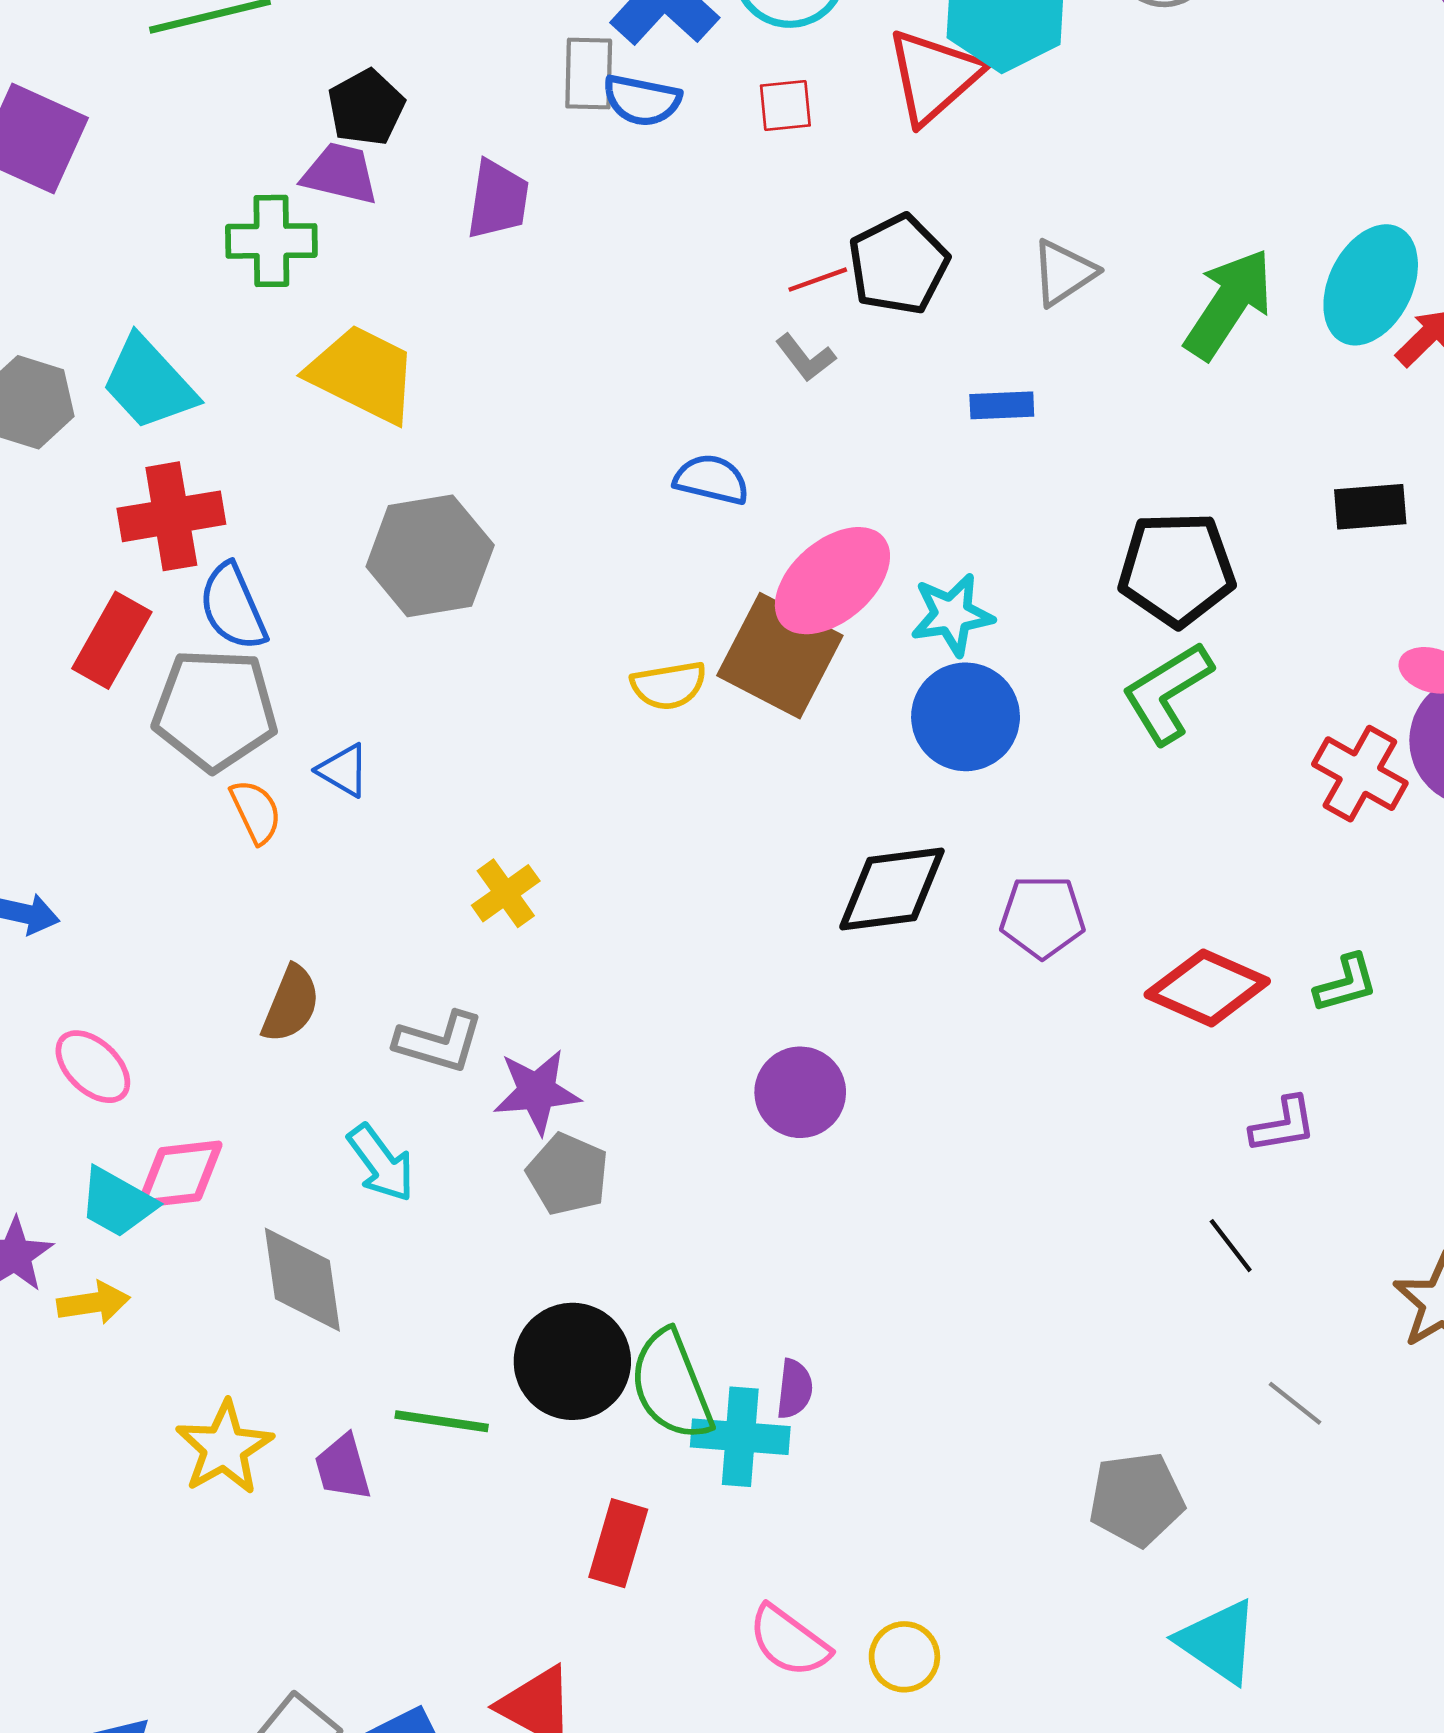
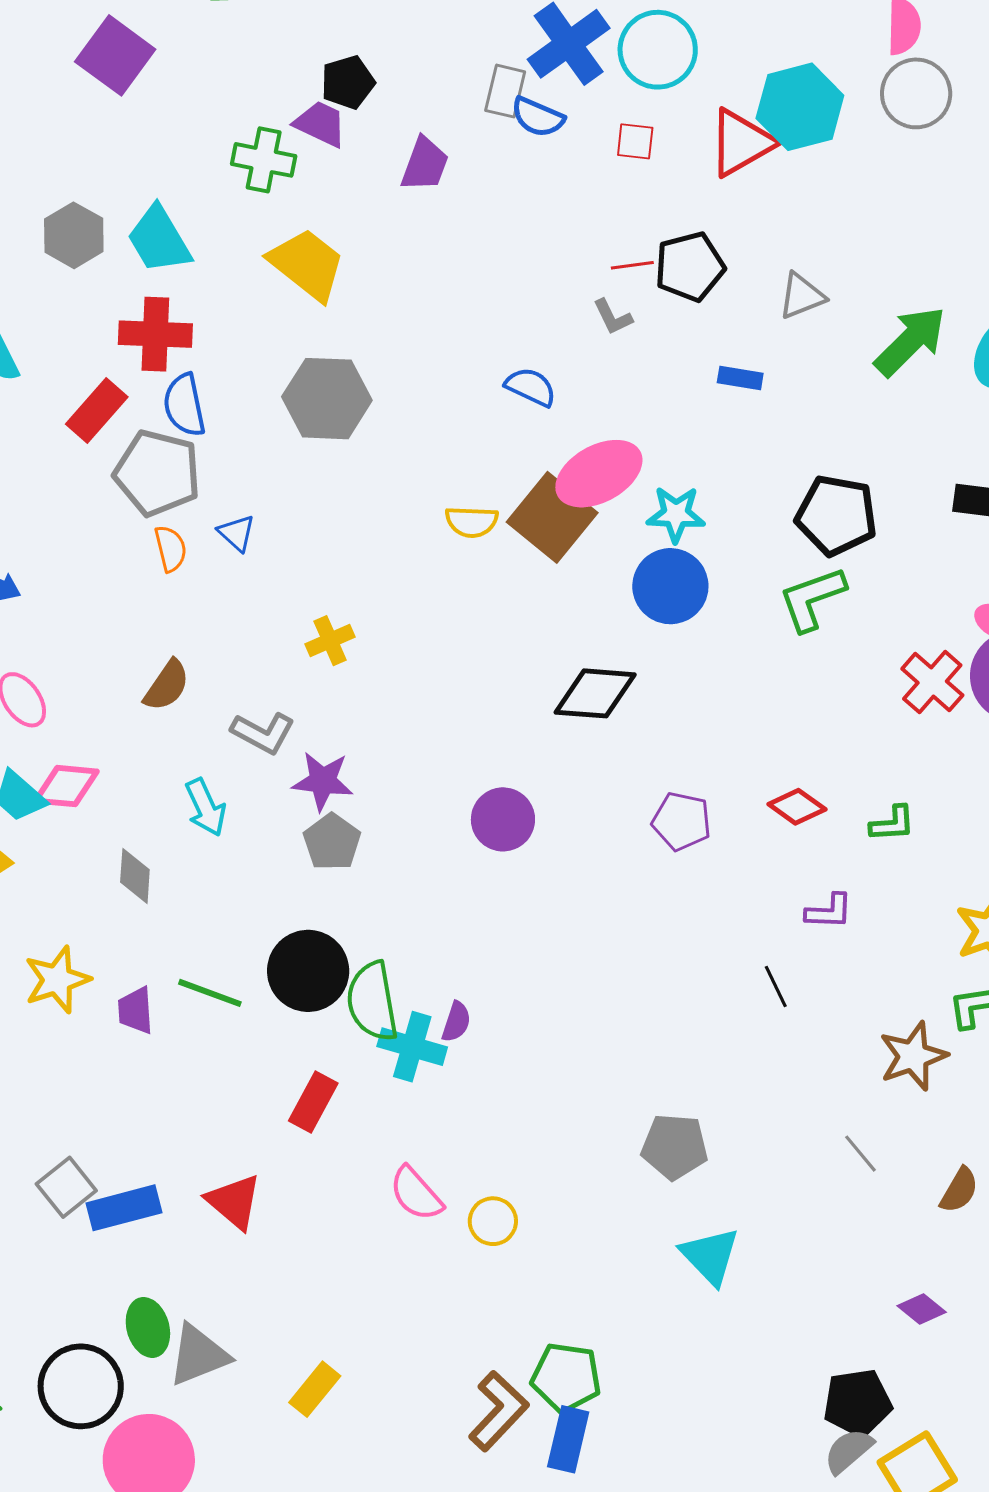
purple pentagon: (1043, 917) -> (682, 821), moved
red diamond: (1207, 988) -> (797, 807), size x0.7
gray diamond: (302, 1280) -> (135, 876), size x0.7
gray line: (1295, 1403) -> (860, 1154), moved

